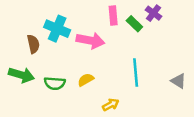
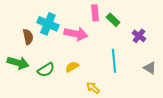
purple cross: (153, 13) -> (139, 36), moved
green semicircle: (55, 83) -> (46, 70), turned -36
yellow arrow: (111, 105) -> (93, 88), turned -112

